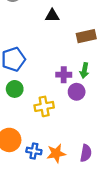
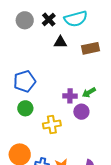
brown rectangle: (86, 36) -> (91, 48), moved
green arrow: (84, 70) -> (89, 92), turned 48

